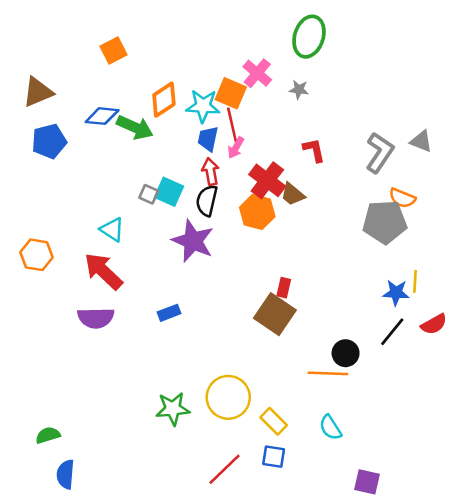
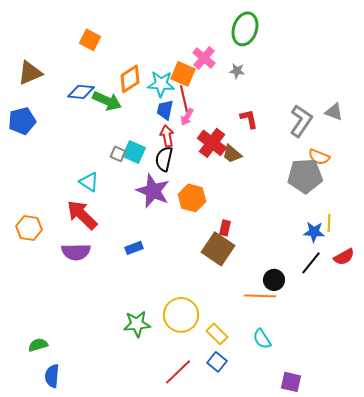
orange square: (113, 50) -> (90, 40), turned -35
blue pentagon: (49, 141) -> (22, 121), moved
orange hexagon: (257, 212) -> (192, 198), moved
orange hexagon: (37, 255) -> (29, 228), moved
blue square: (274, 457) -> (217, 362), turned 30

